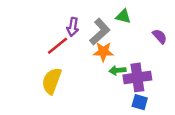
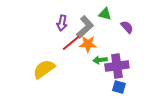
purple semicircle: (160, 36) -> (127, 27), moved
red line: (58, 46) -> (71, 43), moved
yellow semicircle: (52, 81) -> (44, 69), turned 35

